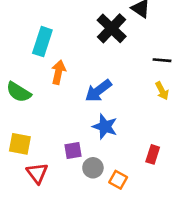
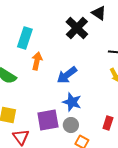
purple square: (73, 151) -> (48, 120), size x1.6
gray circle: (93, 168) -> (71, 125), moved

